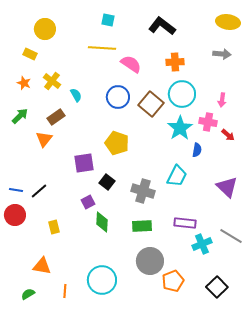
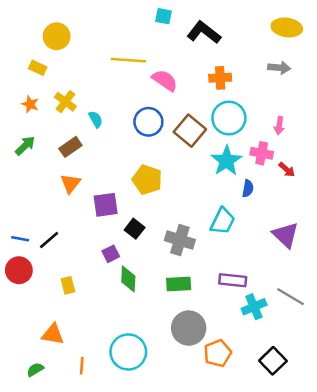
cyan square: (108, 20) -> (164, 16), moved
orange triangle: (44, 139) -> (70, 183), moved

